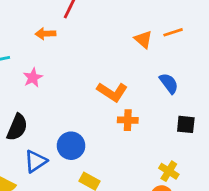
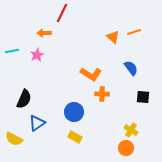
pink star: (33, 78) -> (37, 55), moved
blue circle: (71, 146) -> (74, 112), moved

